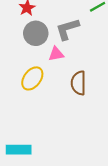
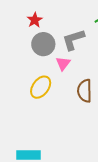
pink triangle: (56, 54) -> (63, 63), turned -42

